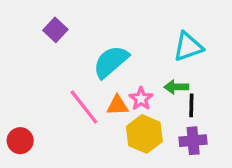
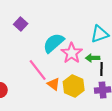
pink star: (141, 99) -> (72, 53), moved, size x1.5
orange triangle: (118, 105) -> (54, 84), moved, turned 40

